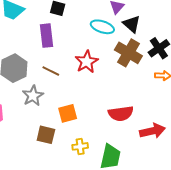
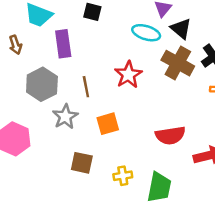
purple rectangle: (47, 36) -> (63, 44), moved
brown line: (51, 71) -> (86, 87), turned 54
orange square: (68, 113) -> (108, 124), moved

